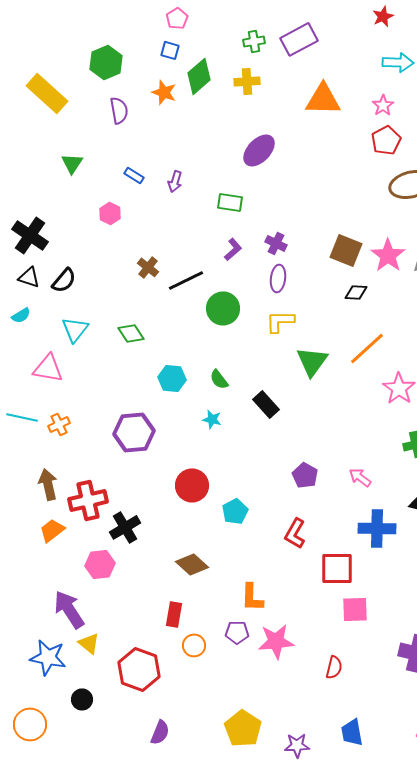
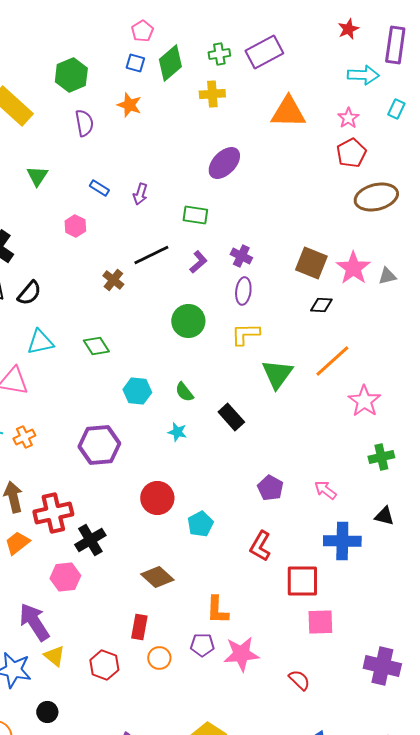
green diamond: (199, 76) -> (170, 63), moved
black line: (186, 280) -> (151, 255), moved
cyan triangle: (75, 329) -> (40, 342), turned 40
red semicircle: (334, 667) -> (299, 680), turned -60
red hexagon: (139, 669) -> (104, 665), moved, size x0.7

